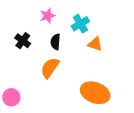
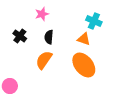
cyan cross: (80, 24) -> (94, 21), moved, turned -35
orange ellipse: (95, 93) -> (84, 65), moved, turned 30

